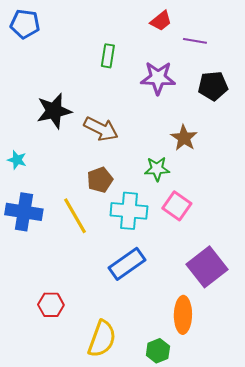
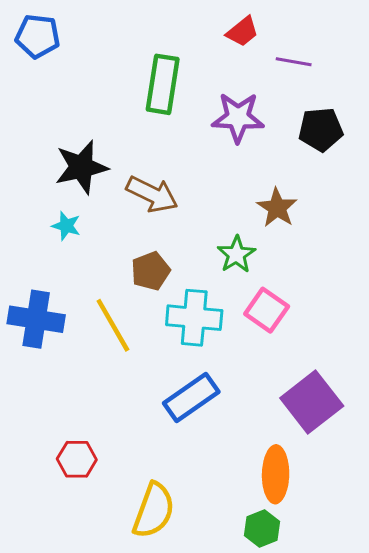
green rectangle: (108, 56) -> (163, 84), size x1.6
cyan star: (17, 160) -> (66, 226), moved
green star: (157, 169) -> (236, 254), turned -30
green hexagon: (158, 351) -> (262, 528), moved

